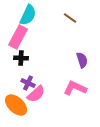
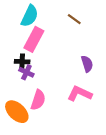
pink rectangle: (18, 37) -> (34, 39), moved
purple cross: (28, 83) -> (26, 72), moved
pink semicircle: (36, 94) -> (38, 100), turned -30

